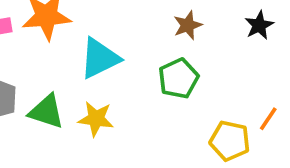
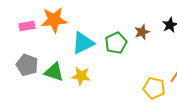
brown star: (188, 25) -> (142, 32), moved
green pentagon: (178, 78) -> (116, 43), moved

